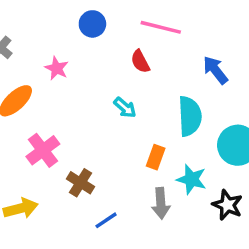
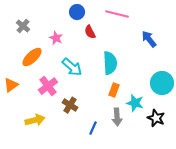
red semicircle: (140, 61) -> (90, 32), moved
cyan arrow: (125, 108) -> (72, 67), moved, size x1.5
cyan semicircle: (190, 116) -> (110, 63), moved
blue line: (106, 220) -> (93, 128), moved, turned -32

